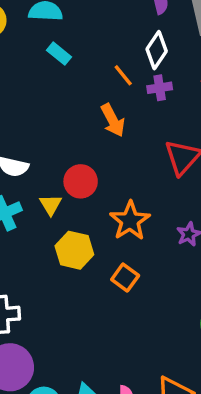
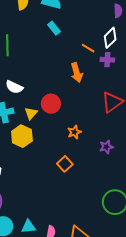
orange line: (123, 75) -> (88, 48), turned -32
orange star: (130, 221) -> (74, 132), size x0.6
yellow hexagon: (74, 250) -> (22, 136), moved

